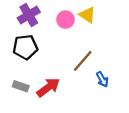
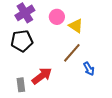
yellow triangle: (87, 15) -> (76, 26), moved
gray rectangle: (21, 86) -> (21, 85), moved, turned 64

